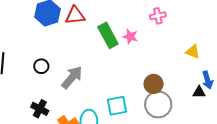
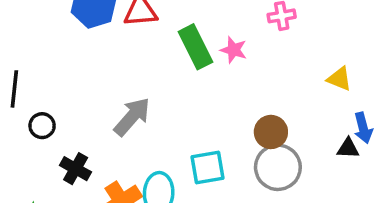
black circle: (41, 66) -> (42, 126), moved

